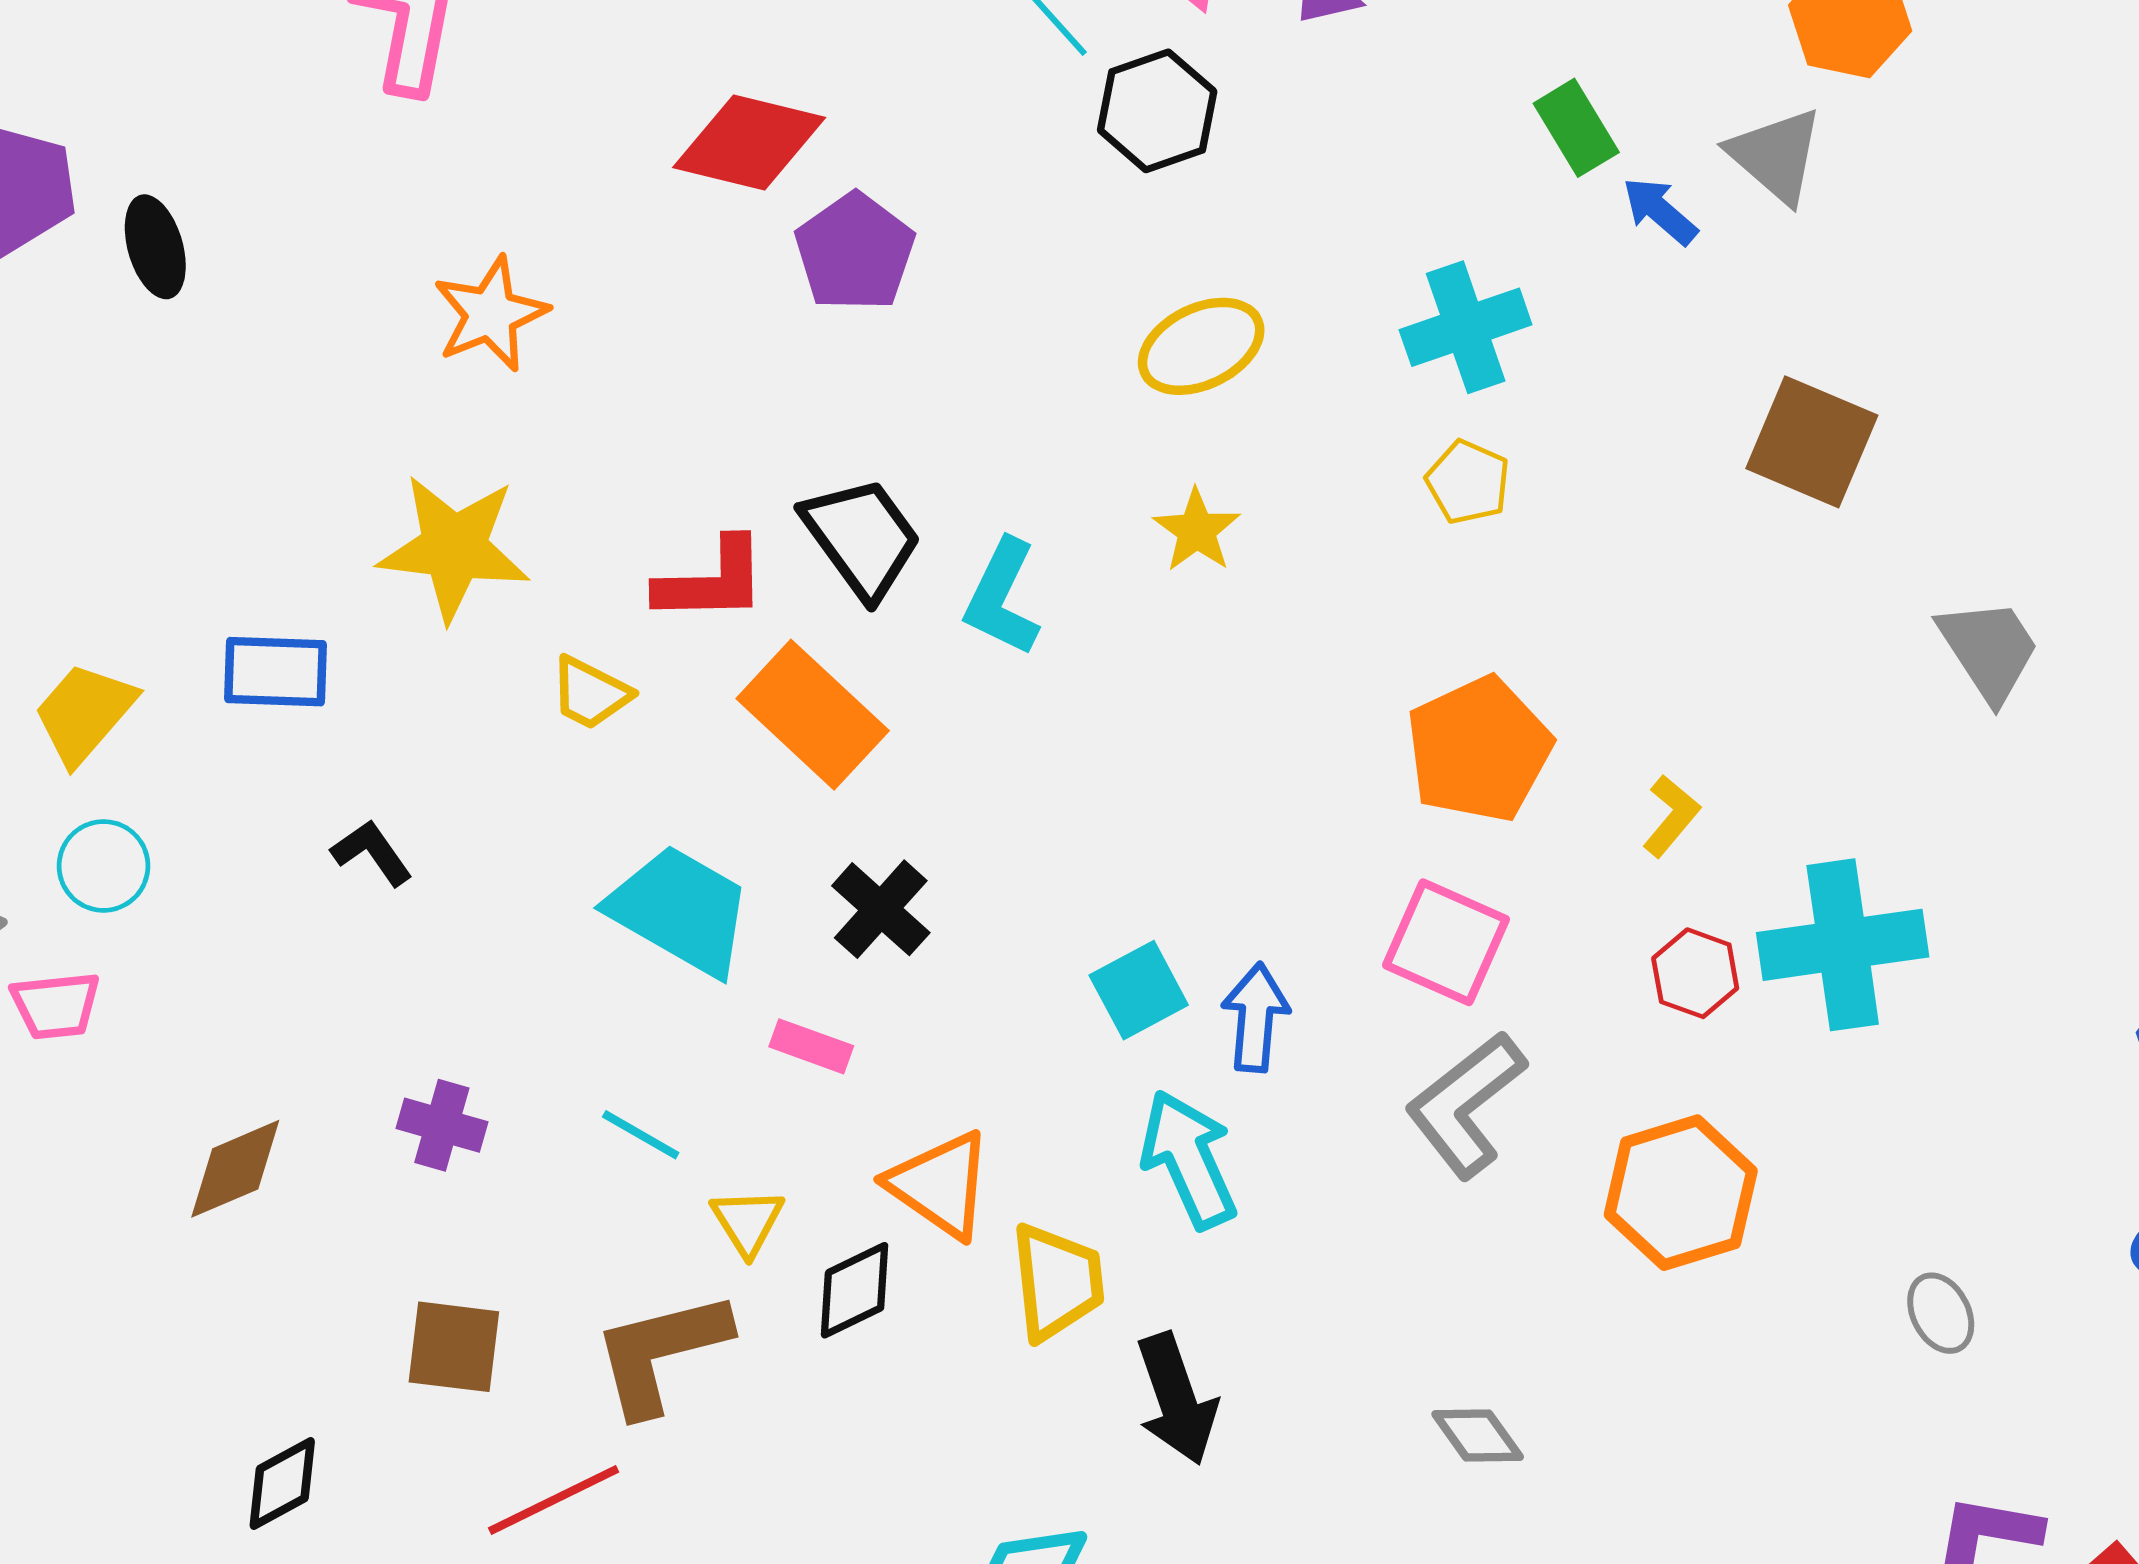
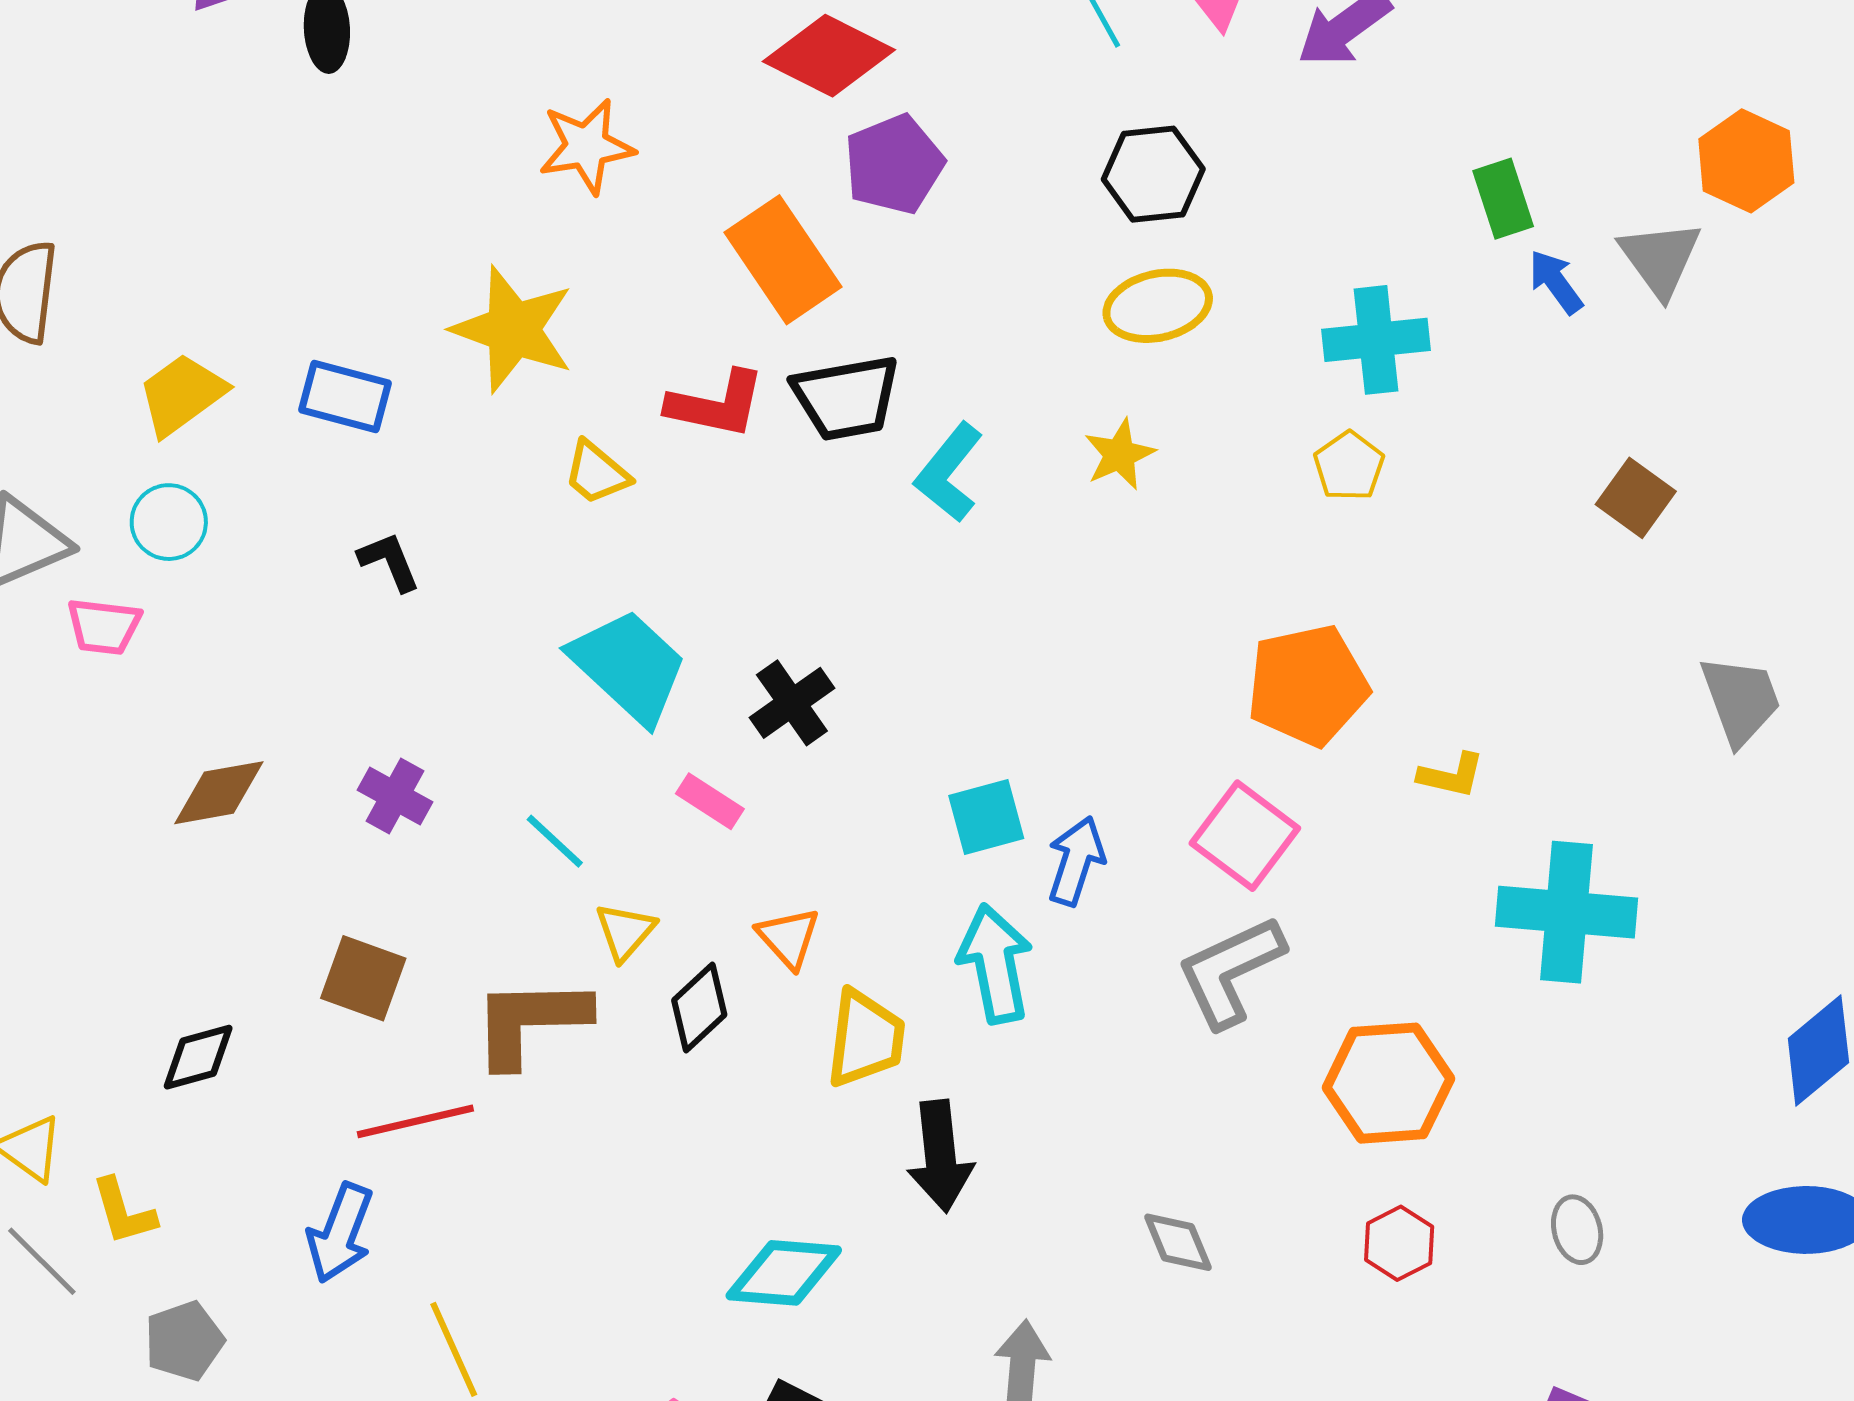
black hexagon: (1157, 111) -> (1153, 174), moved
brown square: (1812, 442) -> (1636, 498), size x0.7
black trapezoid: (862, 538) -> (846, 398), turned 103
orange rectangle: (813, 715) -> (783, 260), moved
yellow L-shape: (1671, 816) -> (1451, 775), turned 50
red hexagon: (1695, 973) -> (1399, 1243), moved
orange triangle: (940, 1185) -> (789, 938), size x0.7
black diamond: (855, 1290) -> (699, 1007), turned -30

